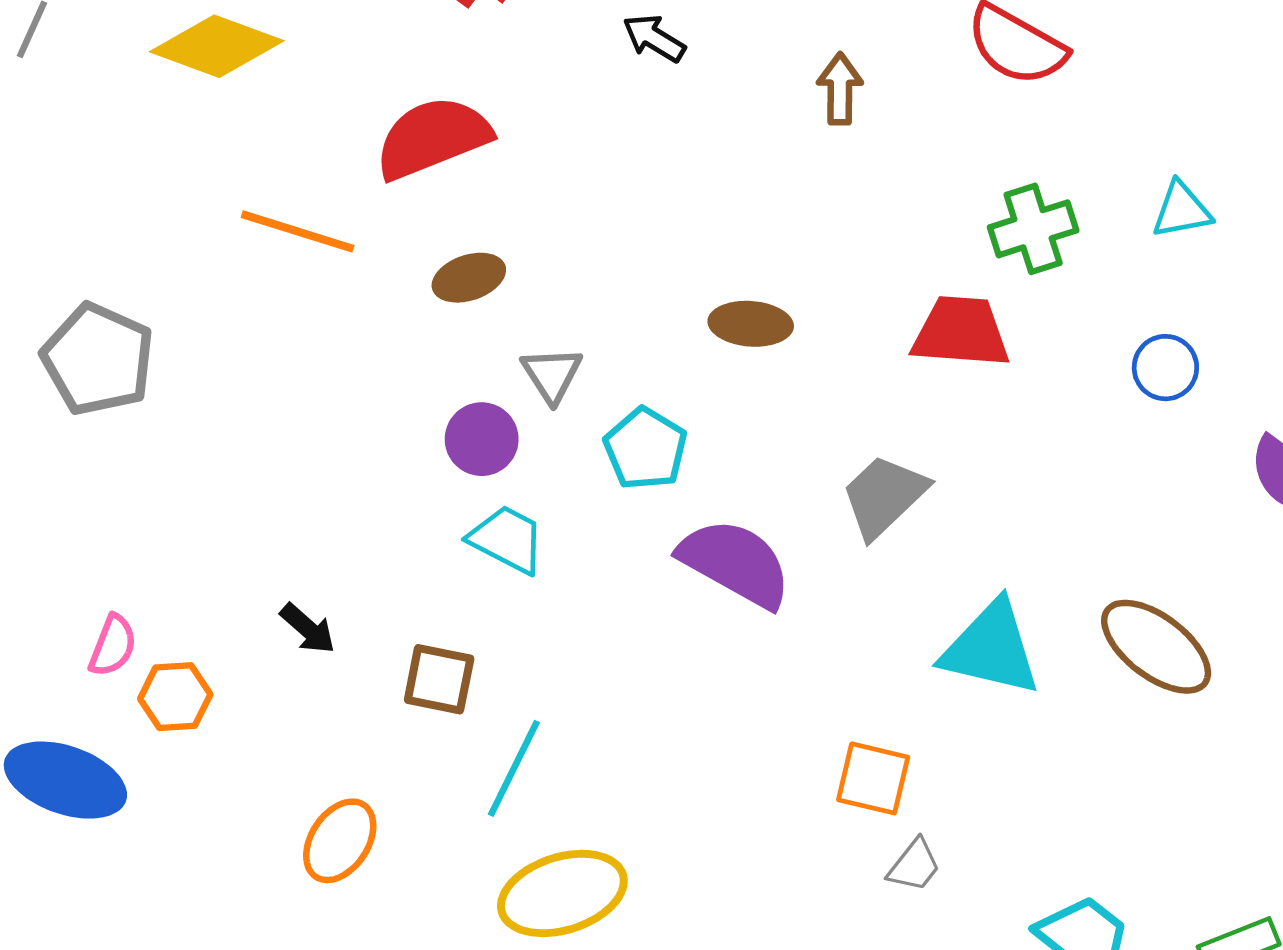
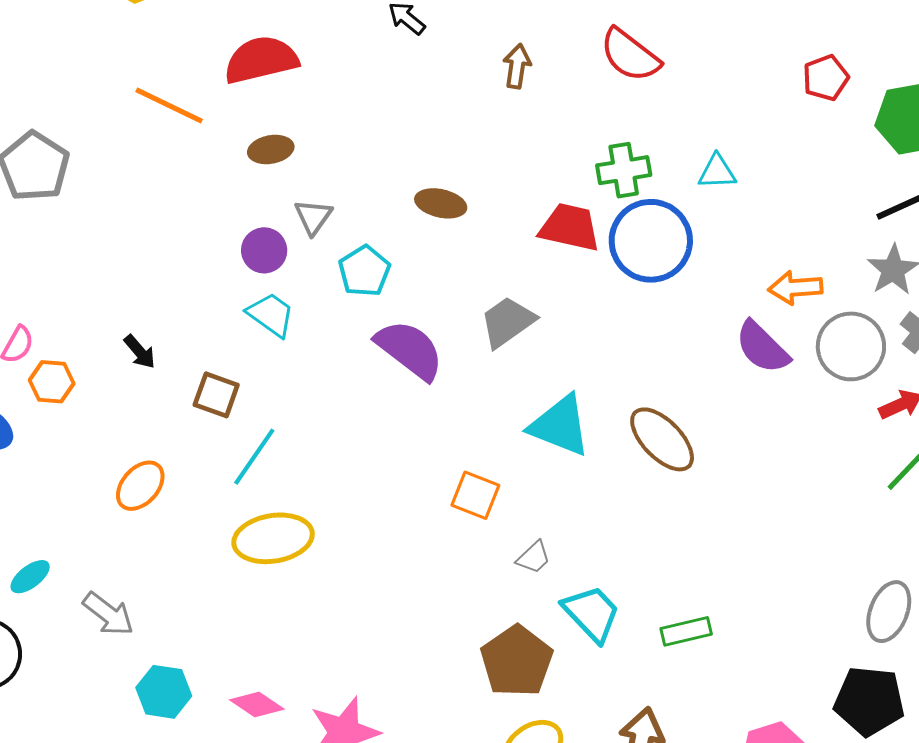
blue circle: (1165, 368) -> (651, 241), moved, size x2.0
gray trapezoid: (914, 865) -> (534, 557), moved

